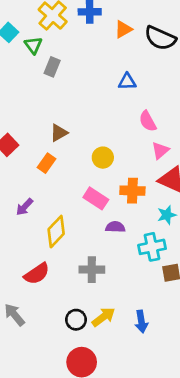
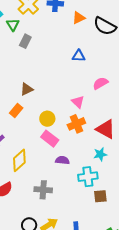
pink semicircle: (148, 121) -> (100, 83), moved, turned 84
pink triangle: (160, 150) -> (78, 102), moved, turned -40
yellow circle: (103, 158) -> (47, 119), moved
orange cross: (132, 191) -> (76, 124), moved, turned -30

